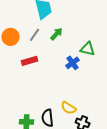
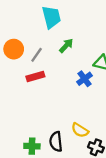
gray line: (35, 35) -> (37, 55), moved

